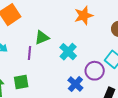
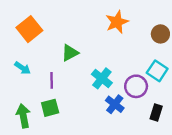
cyan cross: (68, 52) -> (102, 78), moved
purple line: (30, 53) -> (52, 80), moved

